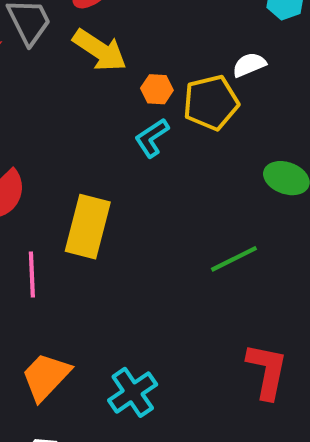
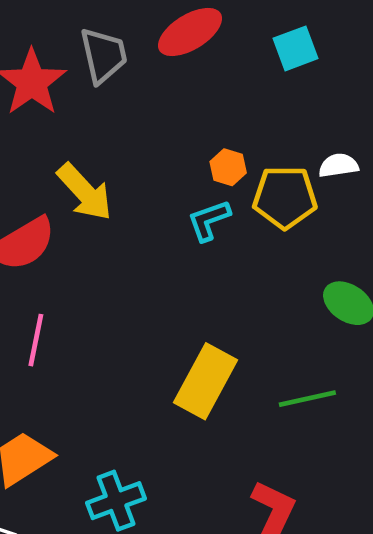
yellow arrow: (100, 50) -> (85, 192), moved
yellow rectangle: (88, 227) -> (205, 381), moved
green line: (234, 259) -> (307, 399), moved

